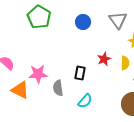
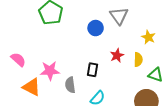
gray triangle: (118, 20) -> (119, 16), moved
blue circle: (83, 22) -> (96, 28), moved

